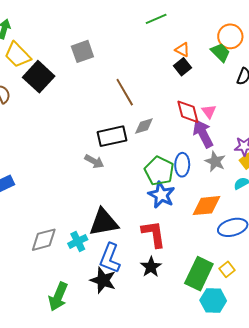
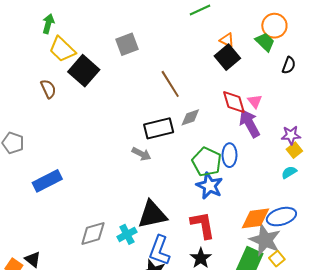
black square: (183, 67) -> (227, 57), size x1.4
gray star: (215, 161) -> (265, 240), moved, size x1.5
orange diamond: (207, 206) -> (256, 218), moved

